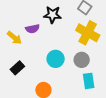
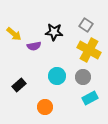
yellow arrow: (14, 38) -> (14, 34), moved
cyan rectangle: (89, 81) -> (90, 98), turned 70

